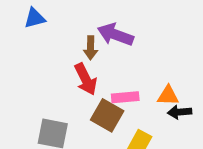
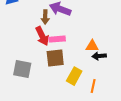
pink rectangle: (125, 97) -> (57, 39), moved
brown square: (107, 115) -> (55, 58), turned -36

